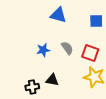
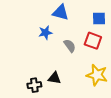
blue star: (43, 50) -> (45, 33), moved
red square: (90, 53) -> (93, 41), moved

